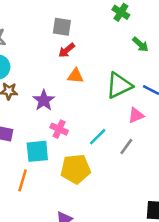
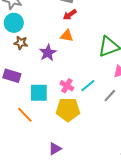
orange triangle: (75, 76) -> (67, 36), moved
pink cross: (59, 129) -> (67, 86), moved
orange line: (23, 180) -> (25, 115), turned -66

